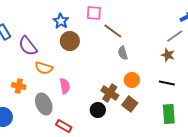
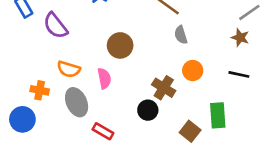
brown circle: (70, 41) -> (120, 45), moved
orange semicircle: (44, 68) -> (69, 69), moved
orange cross: (19, 86) -> (40, 90), moved
brown square: (130, 104) -> (190, 131), moved
green rectangle: (169, 114) -> (218, 115), moved

